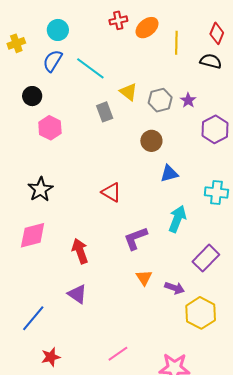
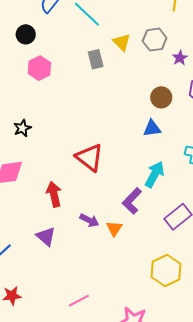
gray hexagon: (160, 100) -> (155, 40), moved
brown circle: (151, 141) -> (161, 97), moved
black star: (40, 189) -> (22, 128), size x0.7
red triangle: (111, 192) -> (89, 157), moved, size x1.4
purple L-shape: (136, 238) -> (132, 201), moved, turned -32
purple arrow: (175, 288) -> (89, 220), moved

